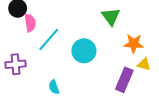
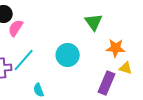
pink semicircle: (30, 23) -> (16, 28), turned -138
cyan line: (49, 39) -> (24, 60), moved

